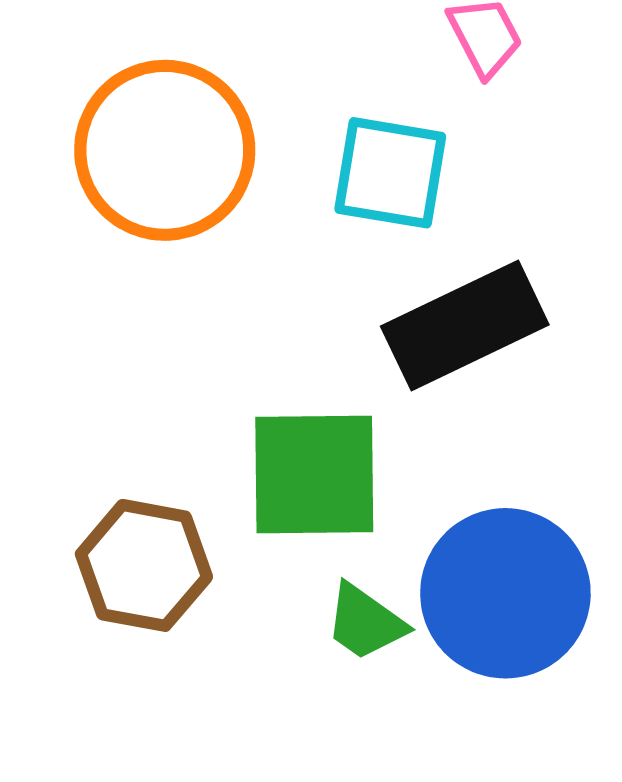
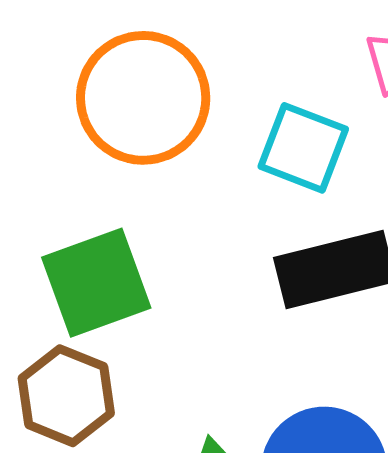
green square: (314, 474) -> (96, 283), moved, turned -31

